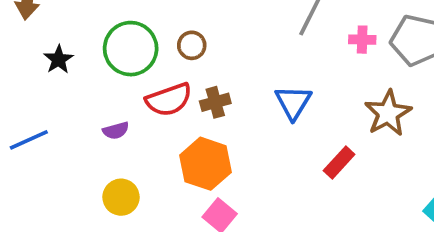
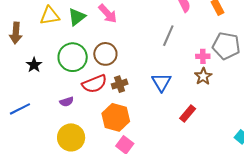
pink cross: (362, 40) -> (203, 56), moved
brown circle: (192, 45) -> (105, 54), size x1.5
brown star: (388, 113) -> (203, 76), moved, size x0.7
yellow circle: (121, 197) -> (71, 137), size x1.4

